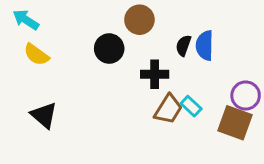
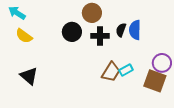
black cross: (155, 74) -> (100, 36), moved
cyan rectangle: (191, 106) -> (126, 70), turned -72

